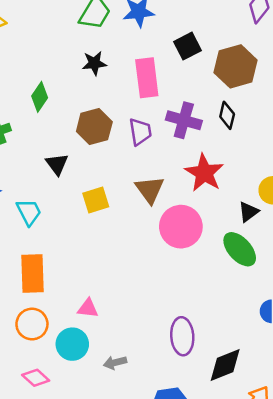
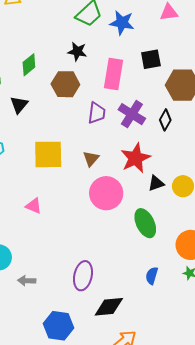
brown hexagon: (94, 127) -> (65, 84), moved
black triangle: (57, 164) -> (19, 105), moved
brown triangle: (150, 190) -> (91, 159), size x0.7
yellow square: (96, 200) -> (48, 154), size x1.5
black triangle: (249, 212) -> (156, 183), moved
pink triangle: (88, 308) -> (34, 206), moved

